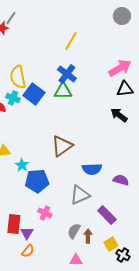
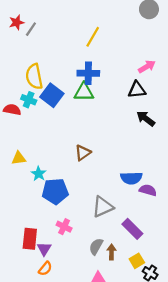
gray line: (11, 18) -> (31, 29), moved
pink arrow: (120, 68) -> (147, 67), size x0.7
blue cross: (67, 74) -> (88, 73), turned -36
black triangle: (125, 89) -> (137, 90), moved
brown triangle: (62, 146) -> (83, 153), size x0.7
blue semicircle: (92, 169) -> (131, 178), moved

